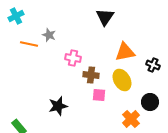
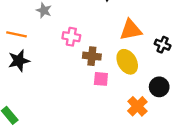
orange line: (29, 44) -> (17, 34), moved
black star: (58, 106) -> (19, 61), moved

